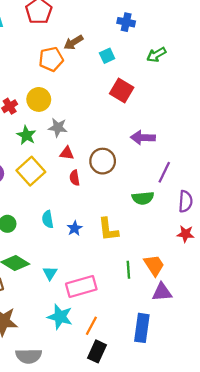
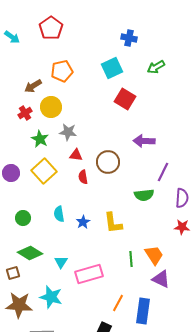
brown arrow: (73, 42) -> (33, 86), moved
cyan square: (107, 56) -> (112, 68), size x1.5
purple triangle: (162, 292) -> (161, 279), turned 30
cyan star: (60, 317) -> (51, 297), moved
orange line: (91, 326) -> (118, 303), moved

